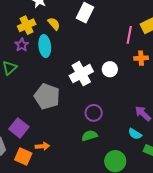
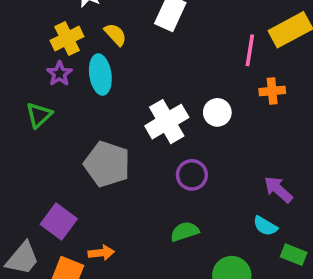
purple circle: (94, 113) -> (192, 175), moved

